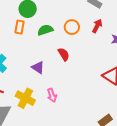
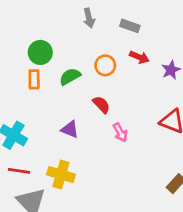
red arrow: (97, 26) -> (139, 57), turned 96
pink arrow: (52, 95) -> (120, 132), moved

